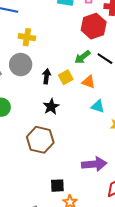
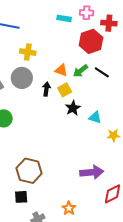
orange triangle: (89, 82) -> (61, 70), moved
black star: (51, 107) -> (73, 108), moved
brown hexagon: (40, 140) -> (29, 171), moved
black square: (57, 186) -> (21, 197), moved

